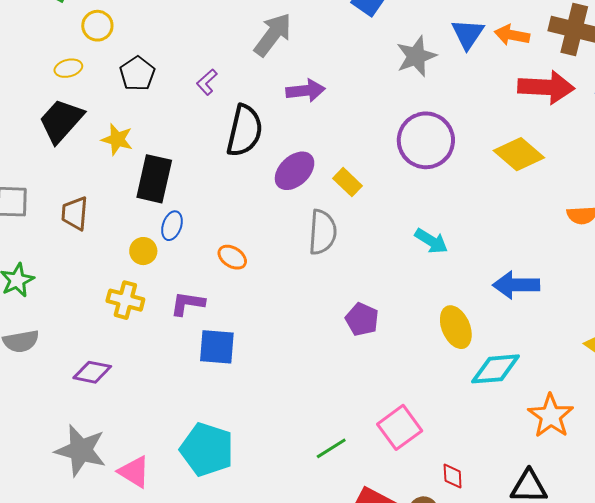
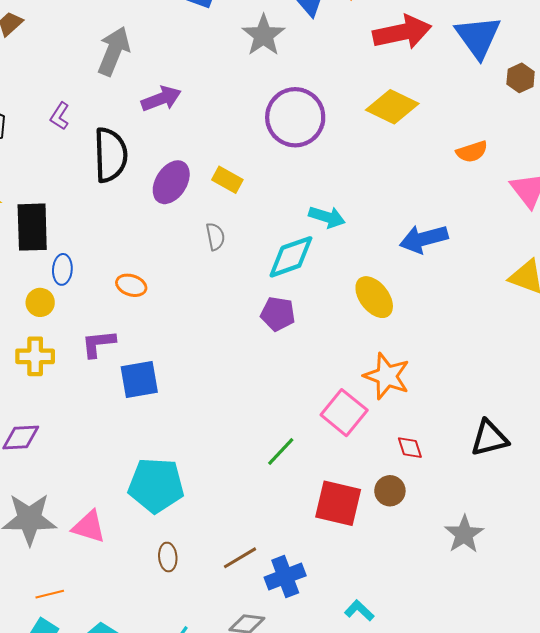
gray semicircle: (322, 232) -> (215, 237), size x0.6
cyan diamond: (496, 369) -> (291, 257), moved
orange star: (551, 416) -> (387, 376), moved

